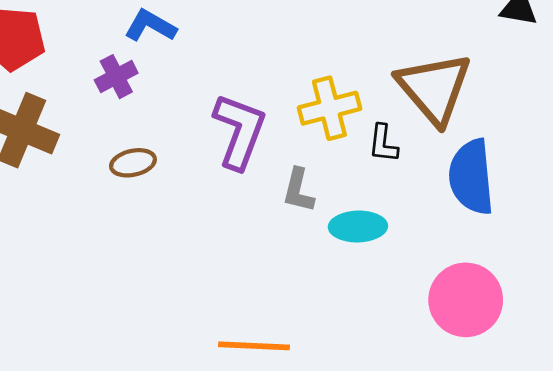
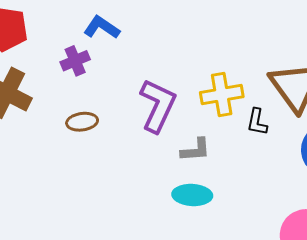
gray L-shape: (298, 190) -> (196, 150), turned -112
cyan ellipse: (358, 227) -> (192, 195), moved

